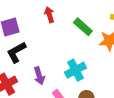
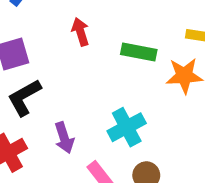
green rectangle: (83, 27) -> (139, 52), turned -30

